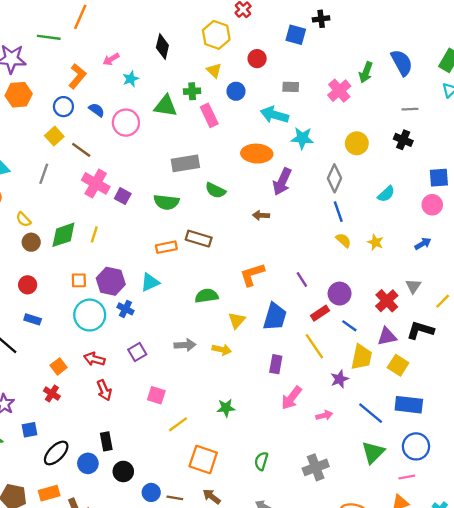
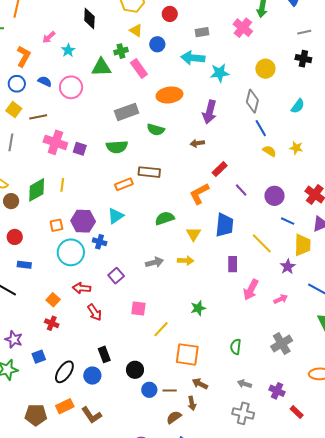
brown line: (81, 150) -> (38, 117), turned -36
orange ellipse: (257, 154) -> (169, 95), moved
red rectangle: (320, 313) -> (220, 169), moved
black circle: (123, 471) -> (135, 370), moved

